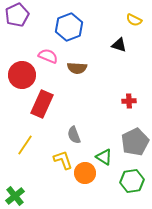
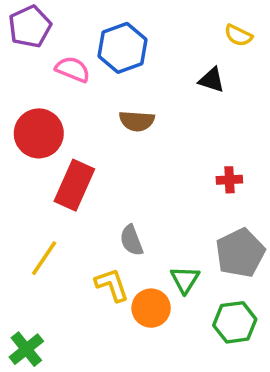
pink semicircle: (48, 56) -> (73, 69), moved
green triangle: (104, 157) -> (185, 280), turned 30

